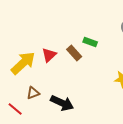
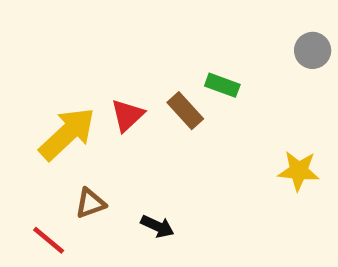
black arrow: (62, 103) -> (157, 226), size x0.6

